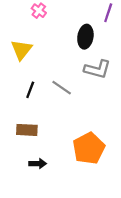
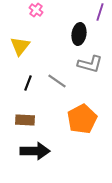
orange pentagon: (89, 148) -> (82, 119), moved
black arrow: (38, 164) -> (35, 151), size x1.8

